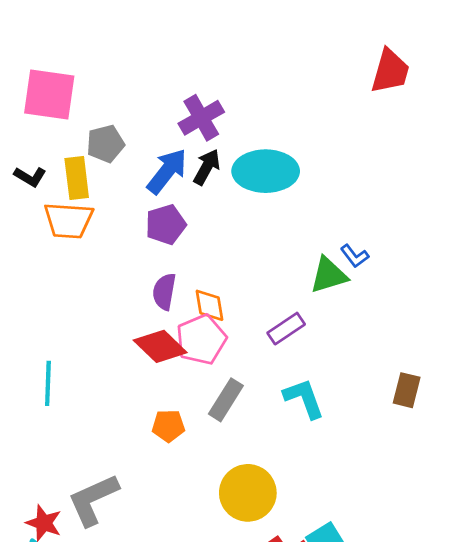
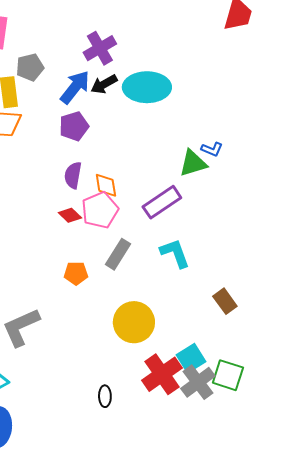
black arrow: (207, 167) -> (104, 84), turned -148
blue L-shape: (355, 256) -> (212, 149), turned -30
purple rectangle: (286, 329) -> (162, 202), size x1.4
red diamond: (160, 346) -> (70, 215), size x0.6
brown rectangle: (407, 390) -> (225, 301), moved, turned -50

